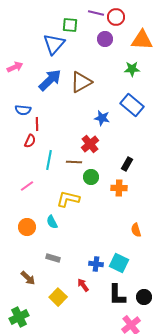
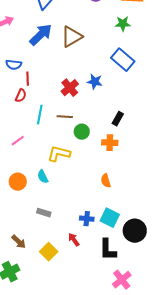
blue star: (102, 118) -> (95, 82), moved
red cross: (90, 144) -> (70, 88), moved
orange semicircle: (136, 230) -> (106, 181), moved
brown arrow: (28, 278) -> (19, 242), moved
black circle: (144, 297) -> (135, 231), moved, size x1.5

